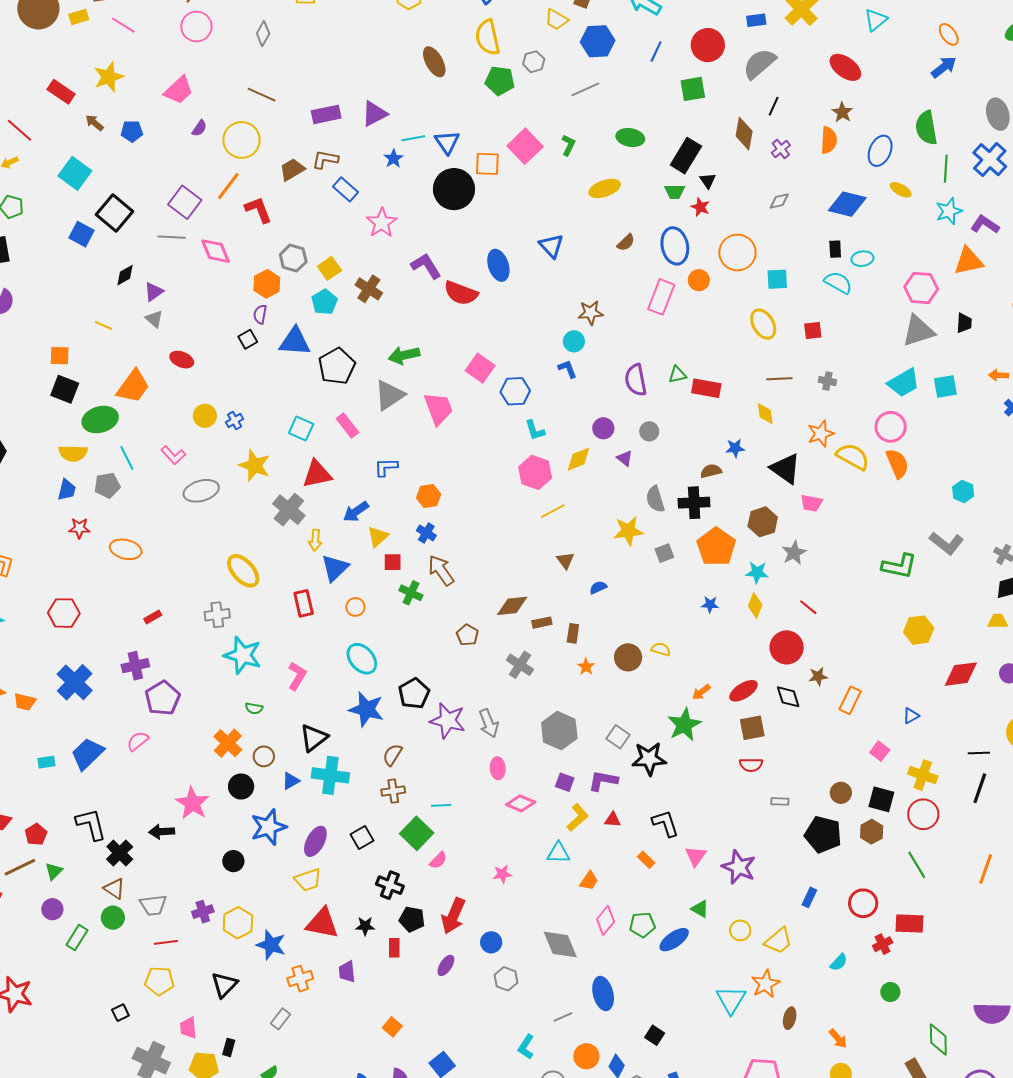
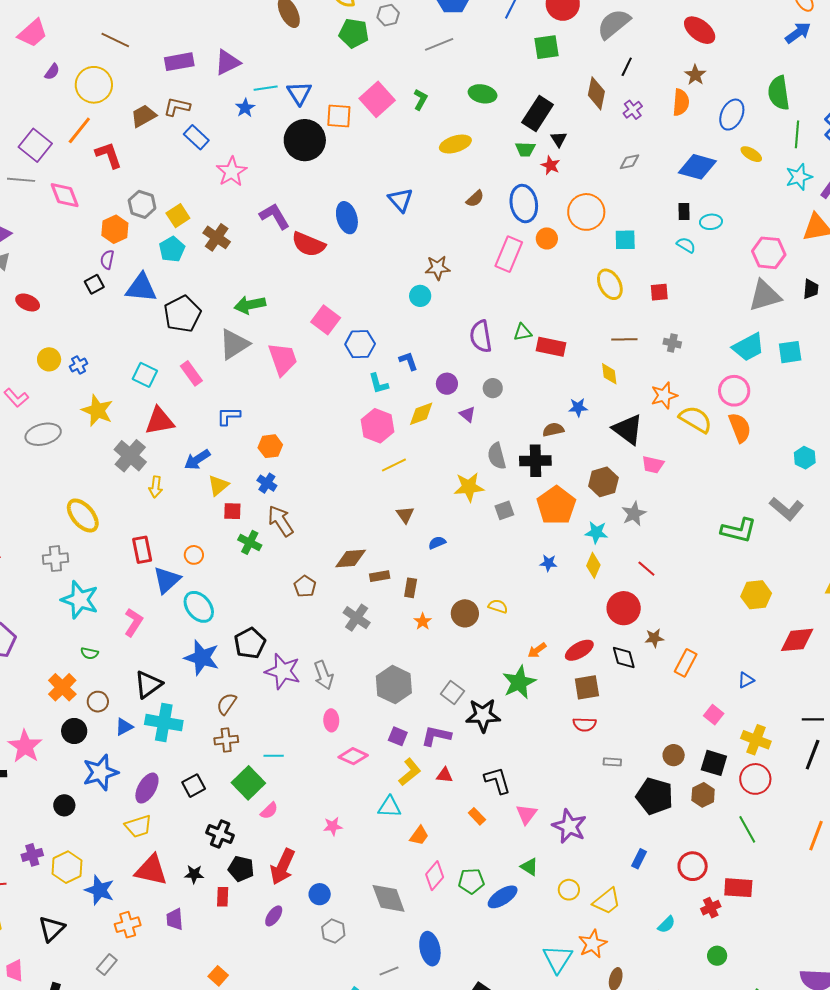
cyan semicircle: (838, 283) -> (686, 245), size x0.7
blue L-shape: (567, 369) -> (408, 361), moved
blue triangle: (335, 568) -> (167, 580), moved

